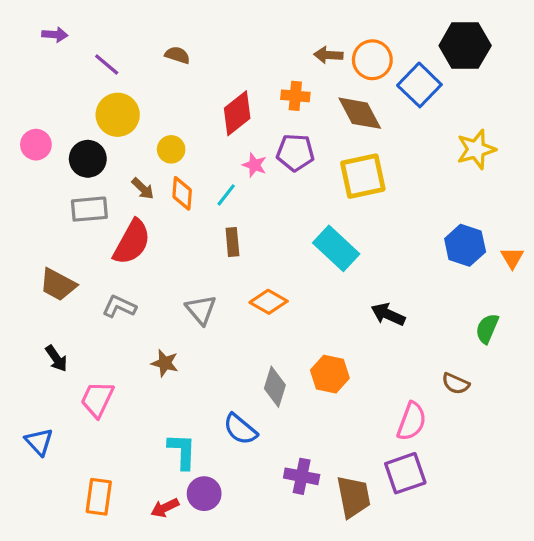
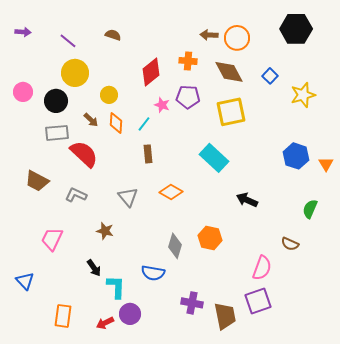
purple arrow: (55, 35) -> (23, 32), moved
blue square: (419, 85) -> (270, 76), moved, size x0.6
red semicircle: (132, 242) -> (84, 154), turned -76
black arrow: (56, 358) -> (94, 268), moved
pink trapezoid: (97, 399) -> (52, 239), moved
blue semicircle: (240, 429) -> (153, 273), turned -30

